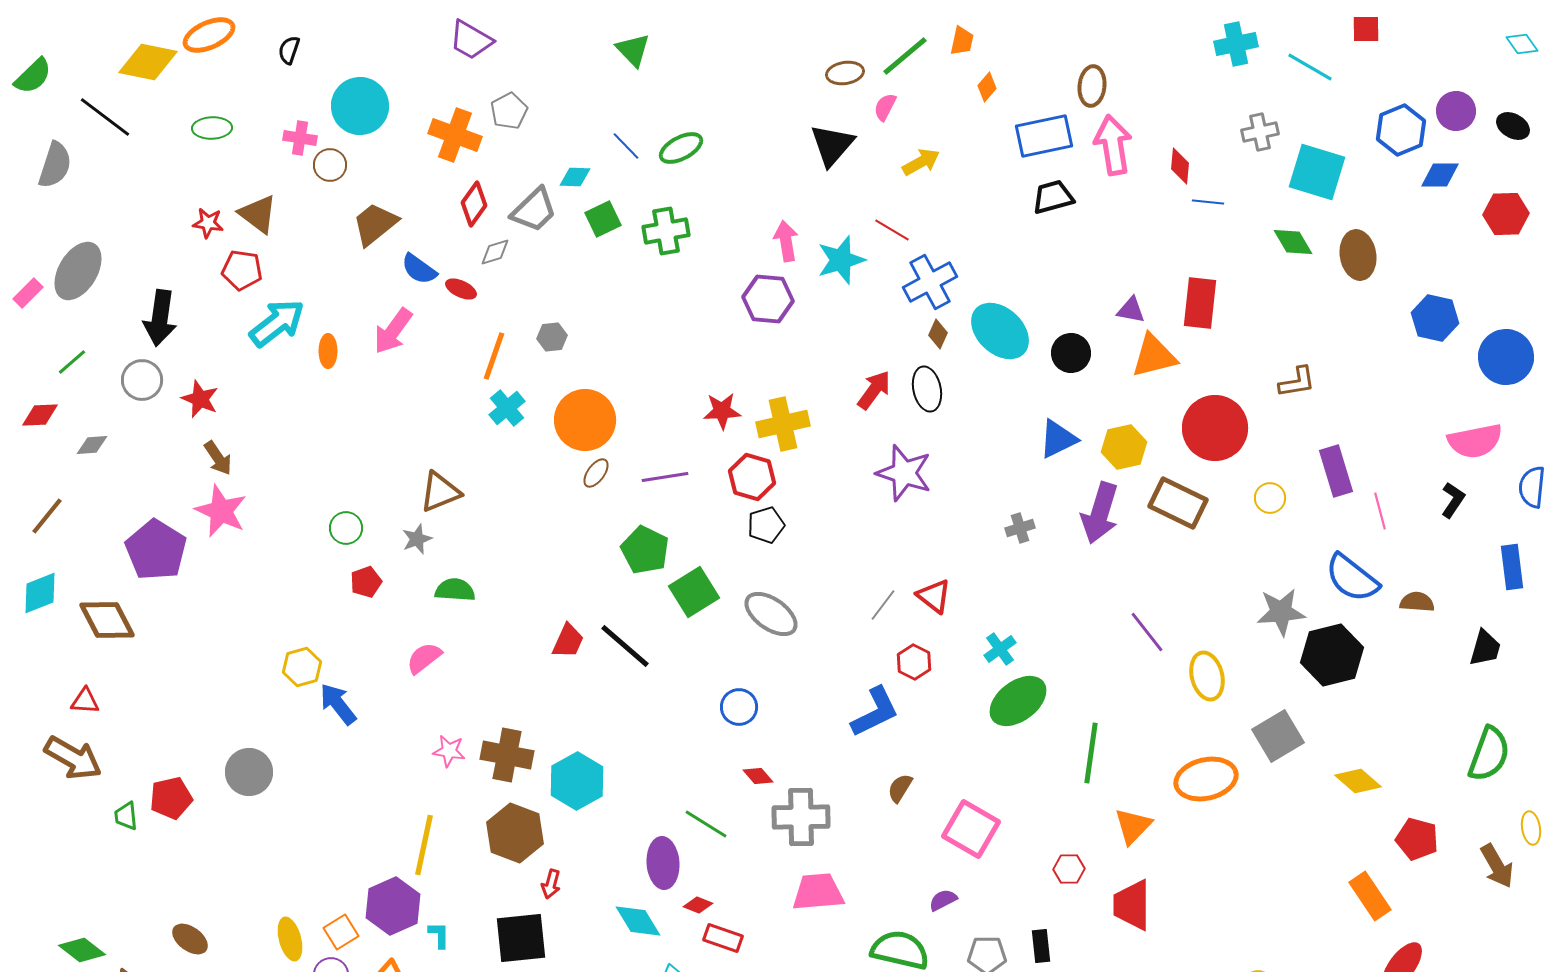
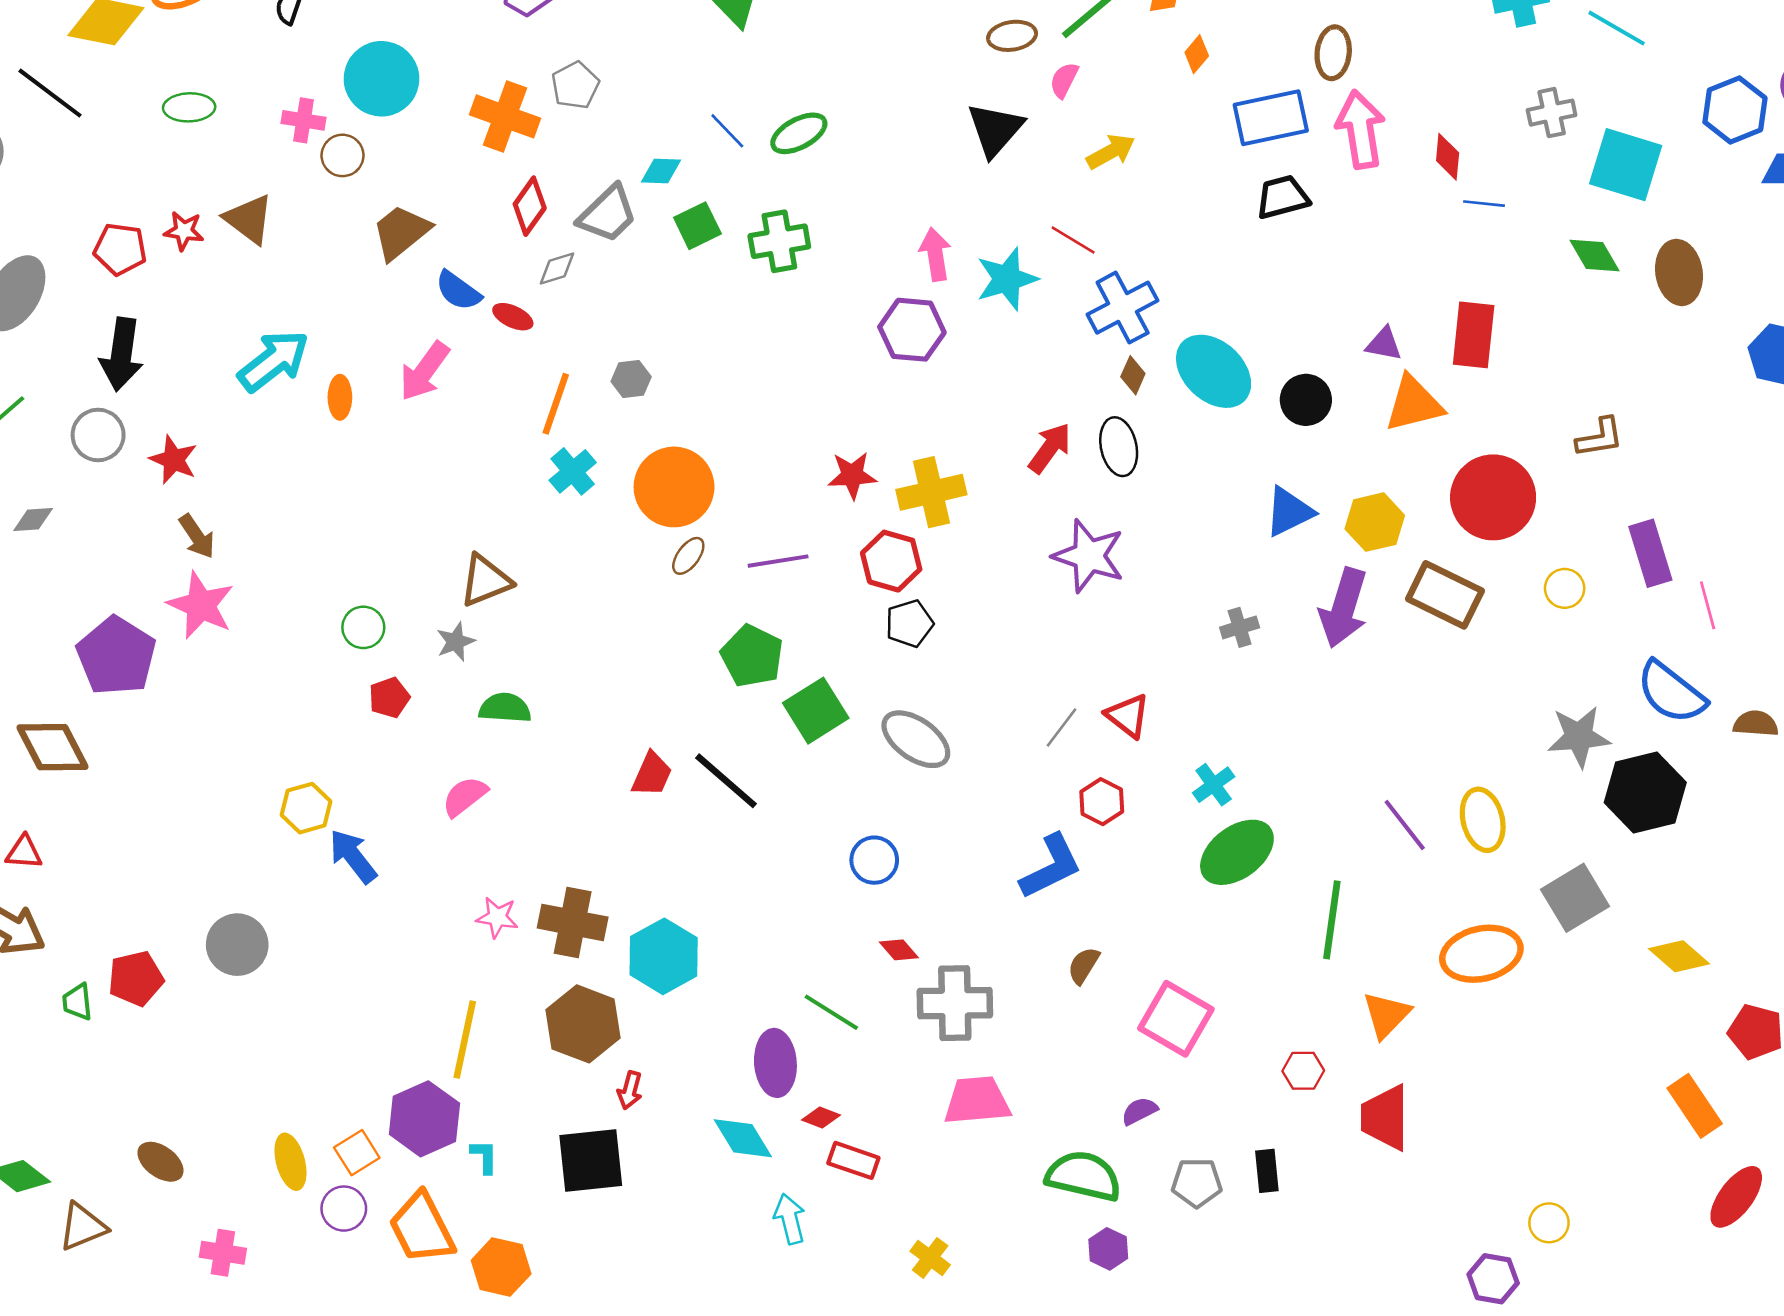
red pentagon: (242, 270) -> (120, 249), moved
purple line: (1147, 632) -> (1405, 825), moved

